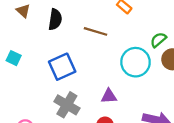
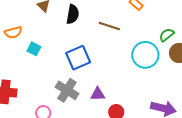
purple triangle: (109, 96) -> (98, 94), moved
gray cross: (67, 105) -> (67, 90), moved

